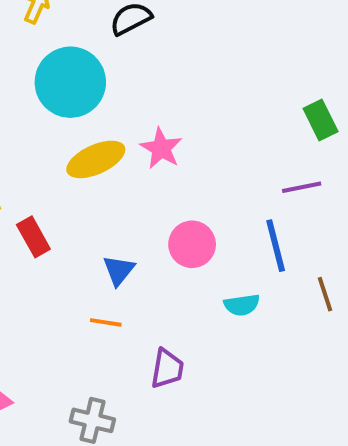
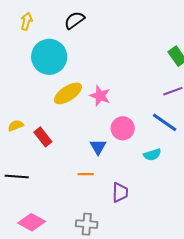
pink star: (161, 148) -> (100, 96), moved
blue line: (276, 246) -> (165, 122), turned -32
blue triangle: (119, 270) -> (98, 147), moved

